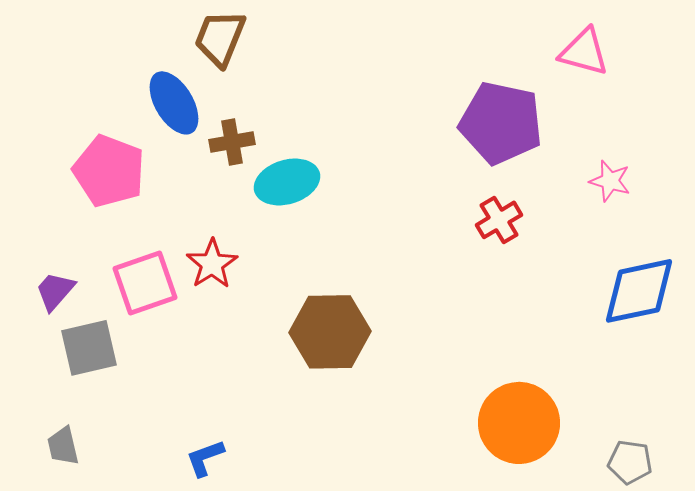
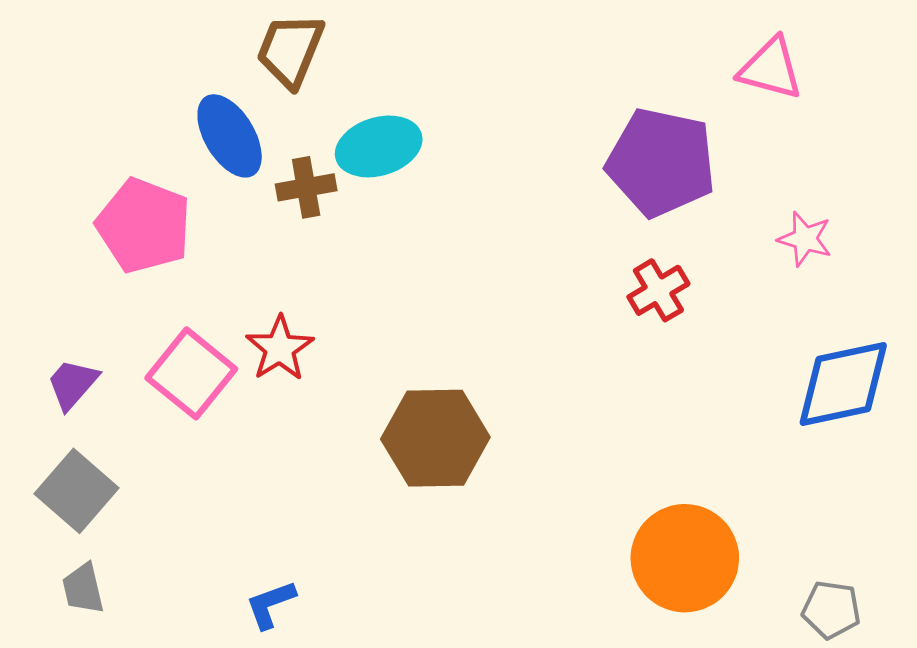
cyan ellipse: (287, 182) -> (379, 146), moved
pink square: (145, 283) -> (191, 373), turned -32
gray square: (89, 348) -> (76, 491), moved, turned -36

